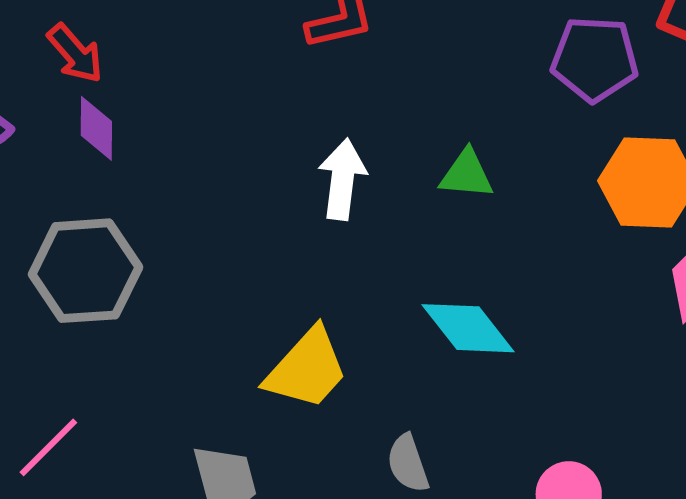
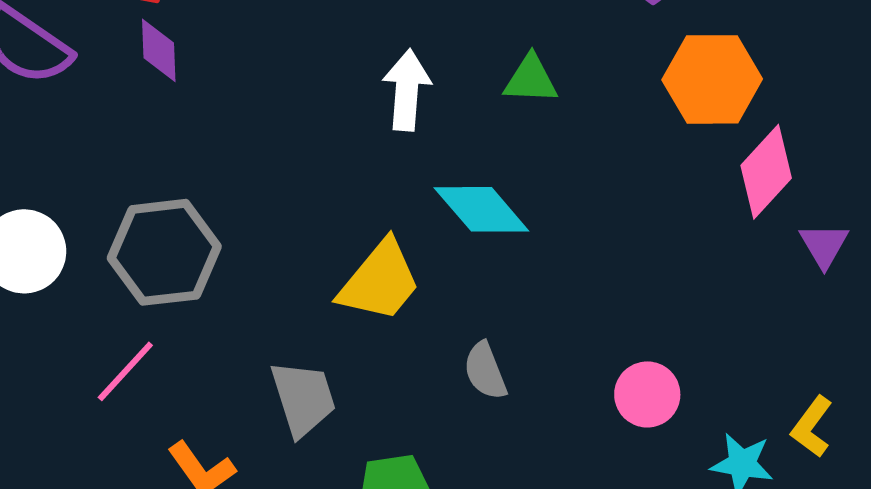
gray hexagon: (85, 271) -> (164, 252), moved
cyan diamond: (468, 328) -> (481, 209), moved

